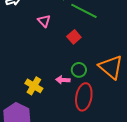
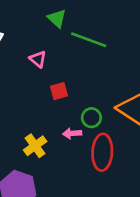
red square: (74, 37) -> (59, 91), moved, turned 32
yellow cross: (34, 86) -> (35, 146), turned 30

